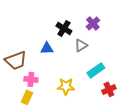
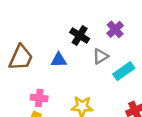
brown trapezoid: (16, 60) -> (21, 58), moved, turned -45
cyan rectangle: (96, 70) -> (124, 71), moved

